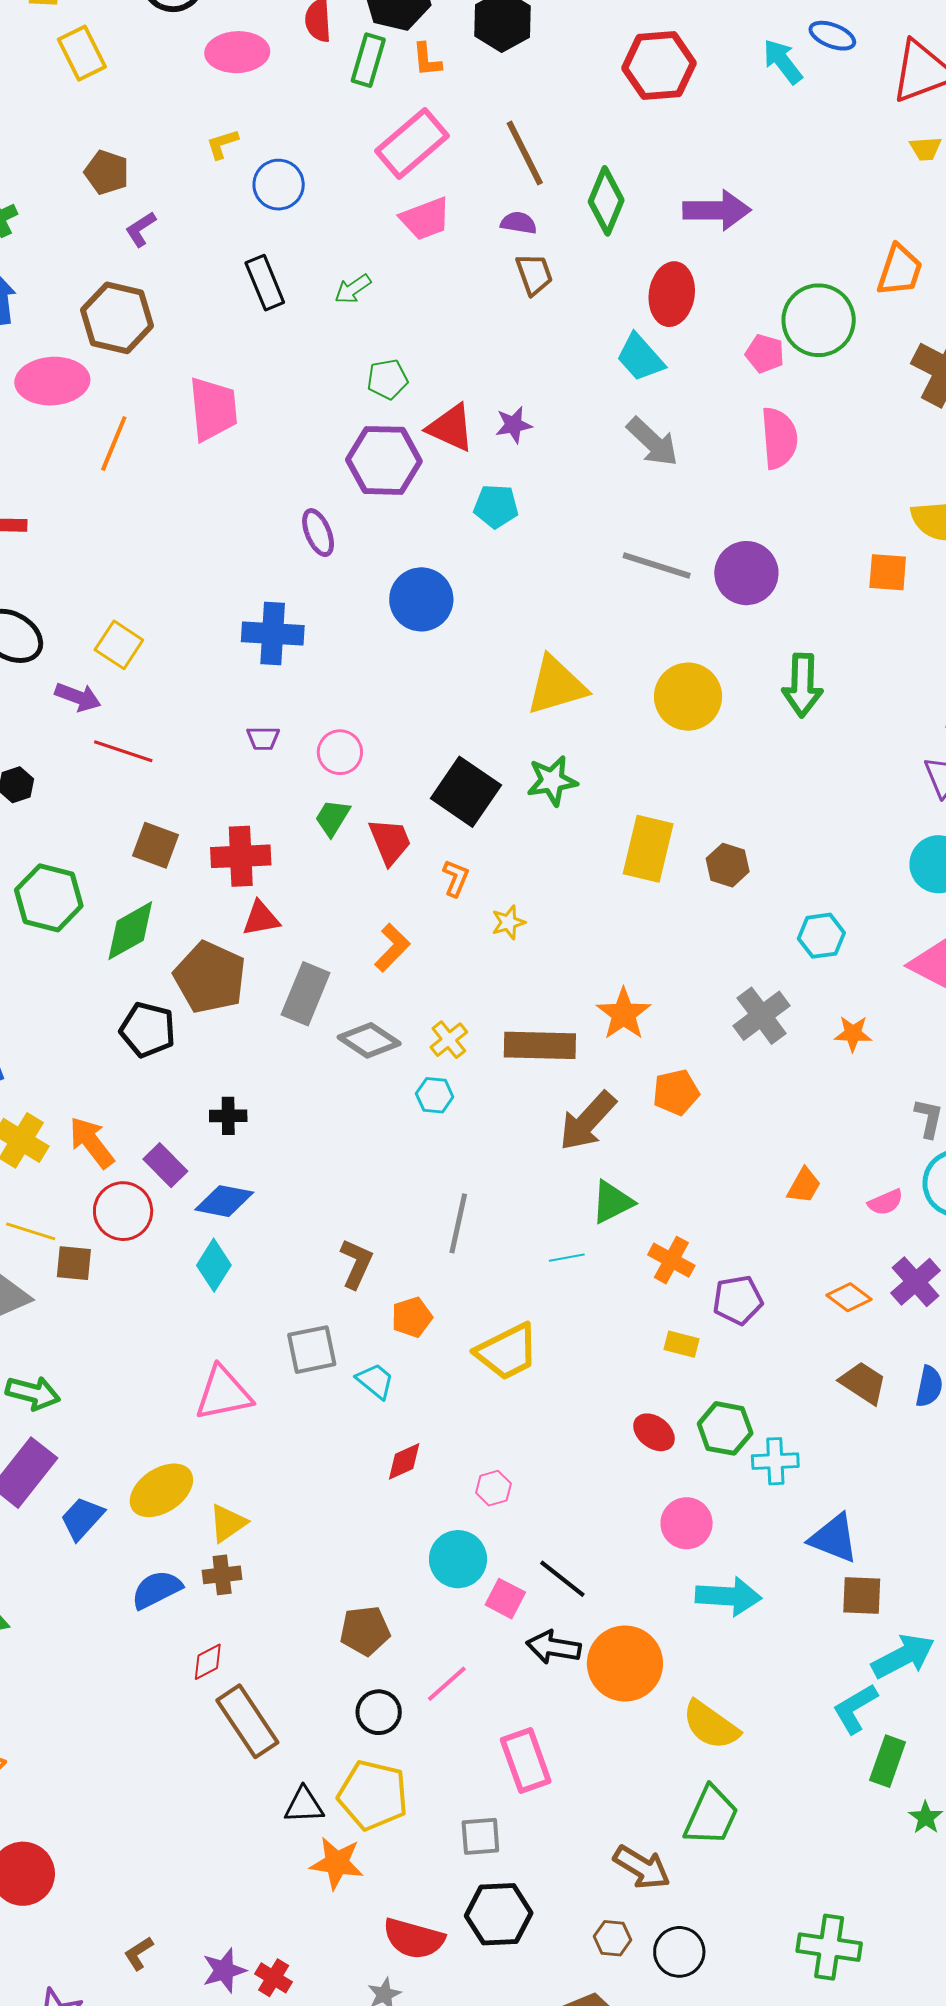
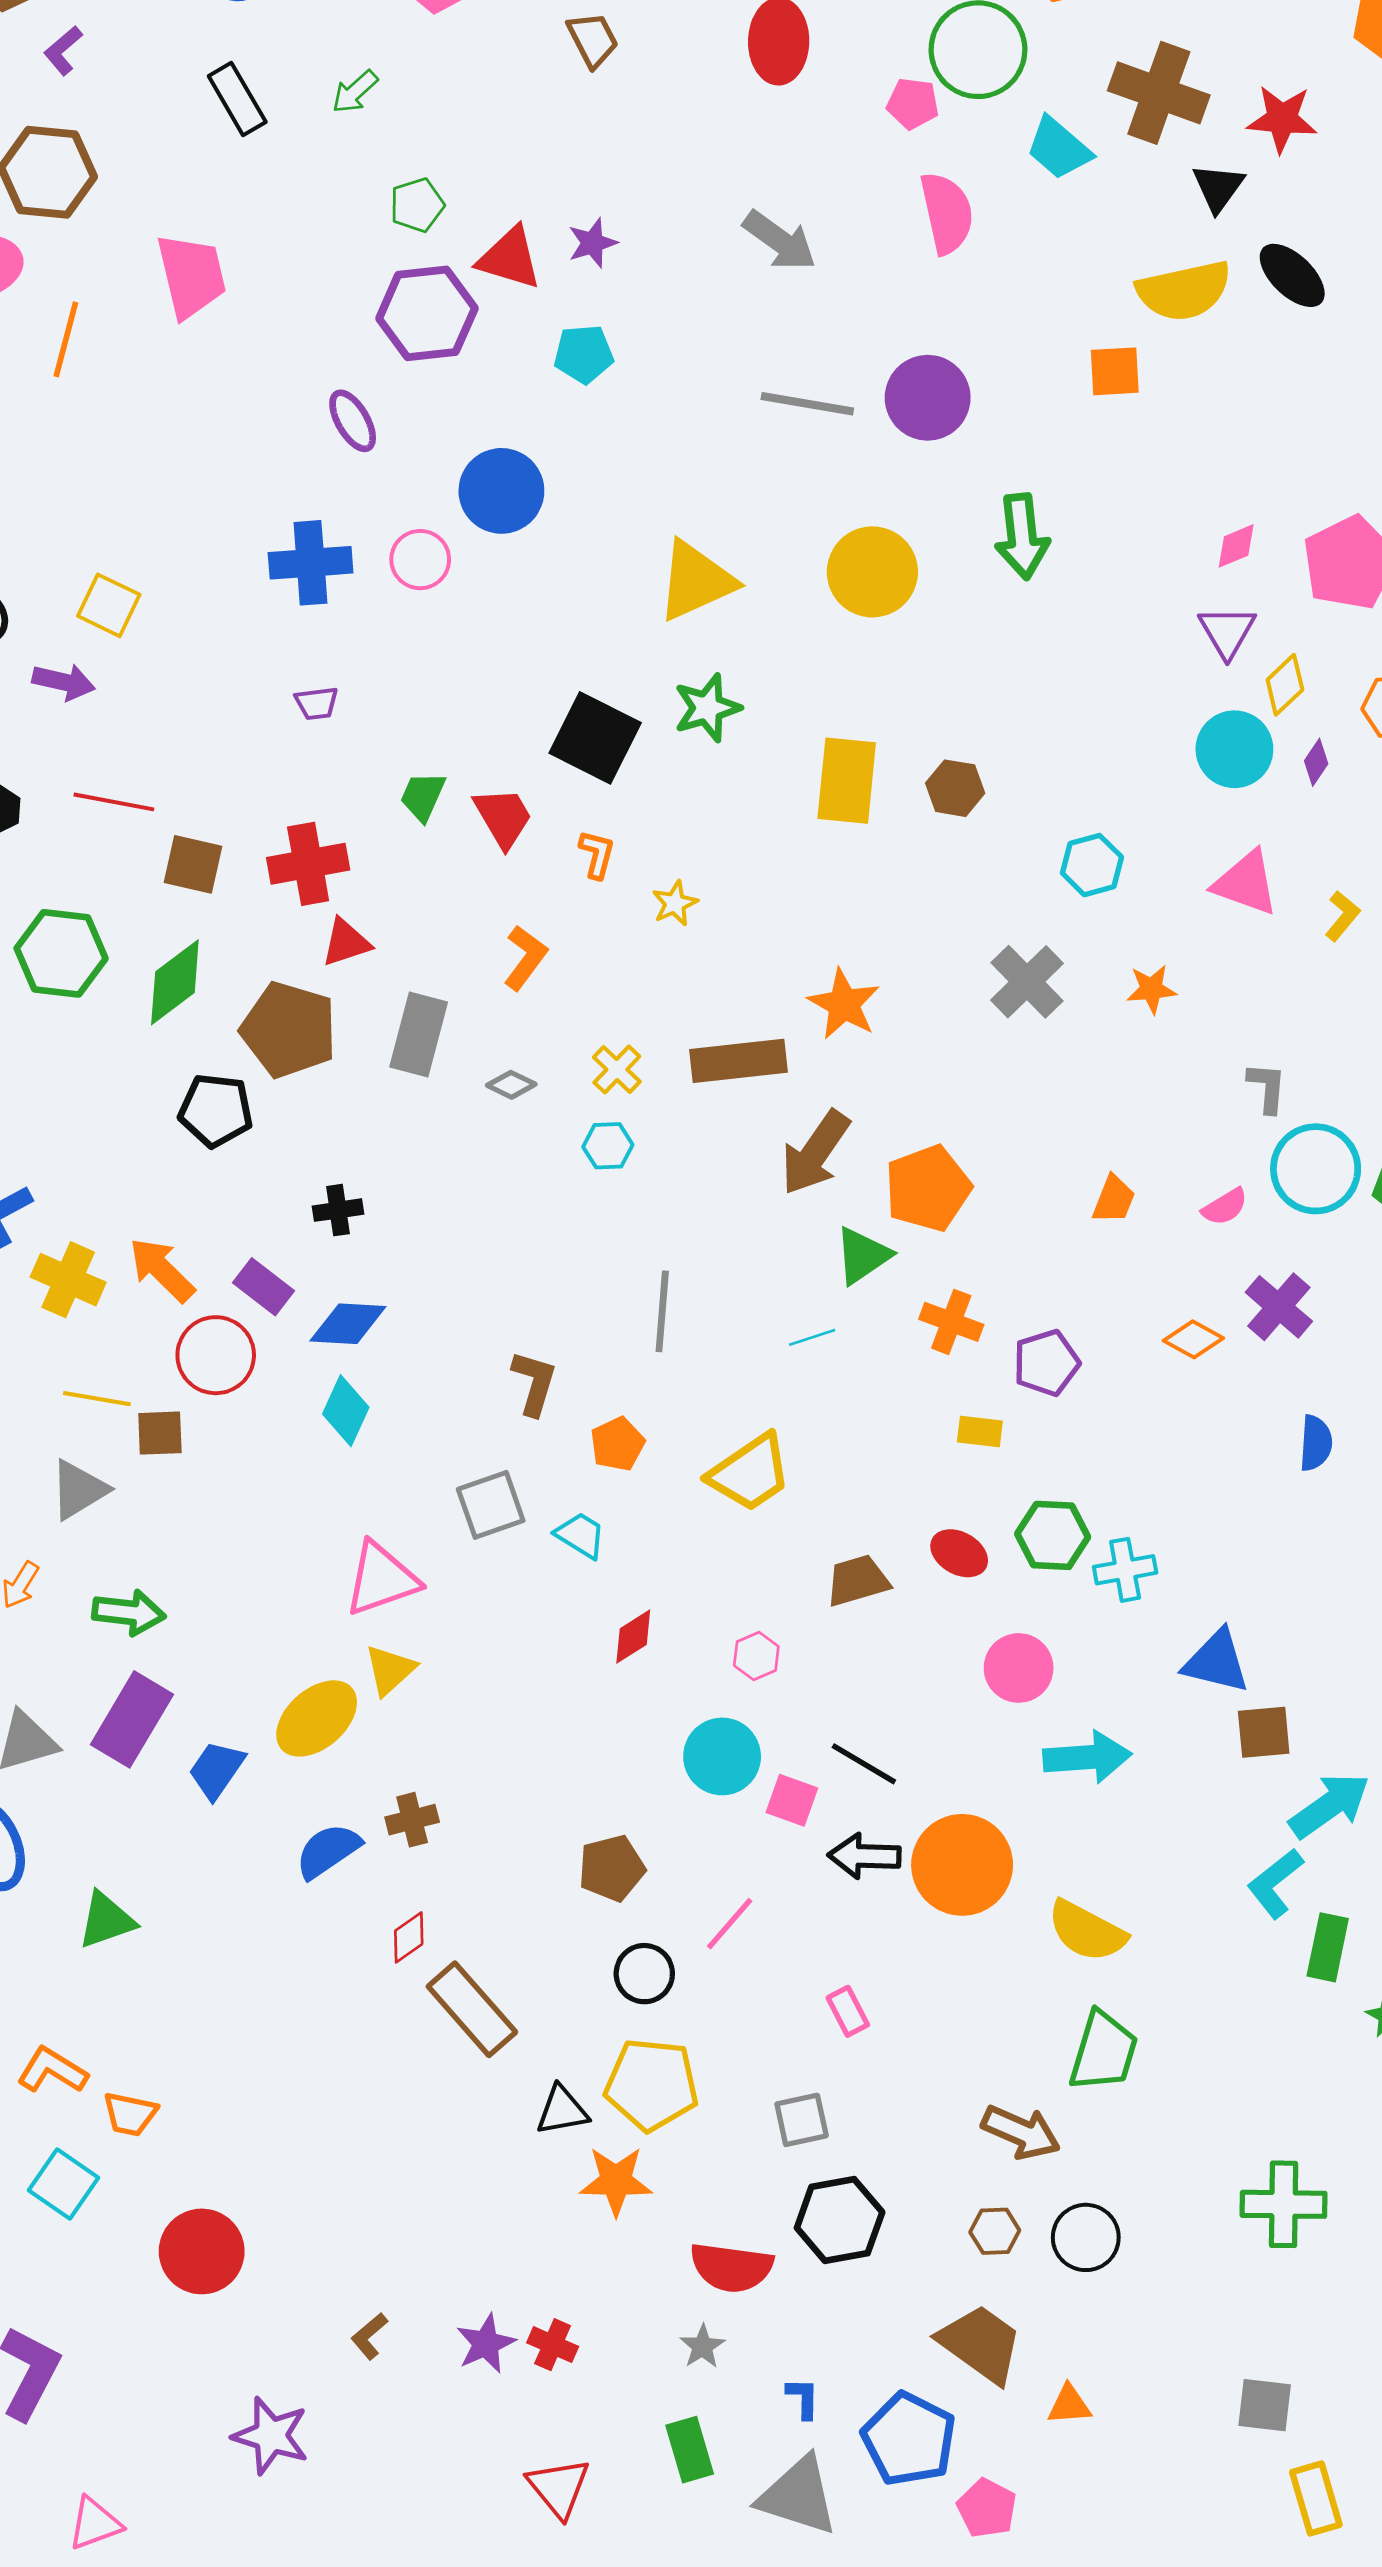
cyan trapezoid: (640, 358) -> (1059, 148), moved
red line: (123, 751) -> (114, 802), moved
pink circle: (340, 752) -> (420, 560), moved
gray diamond: (369, 1040) -> (511, 1085), size x0.6
orange pentagon: (676, 1092) -> (928, 1188), moved, size x1.4
brown trapezoid: (863, 1383) -> (858, 1581), moved, turned -42
yellow triangle: (228, 1523) -> (390, 1670), moved
pink rectangle: (526, 1761) -> (848, 2011), size x0.6

